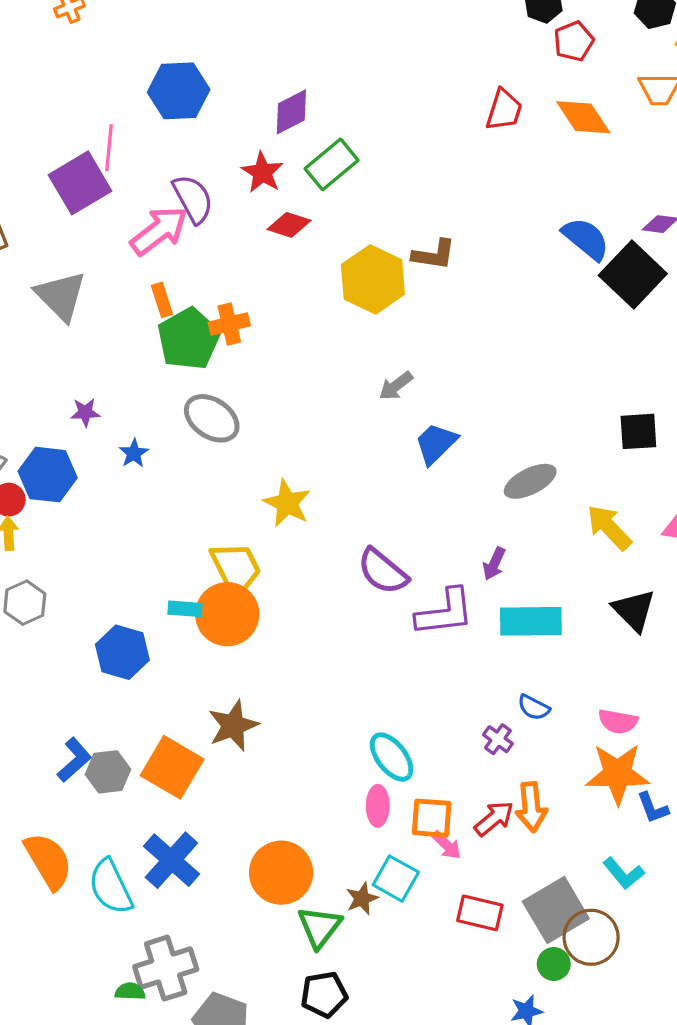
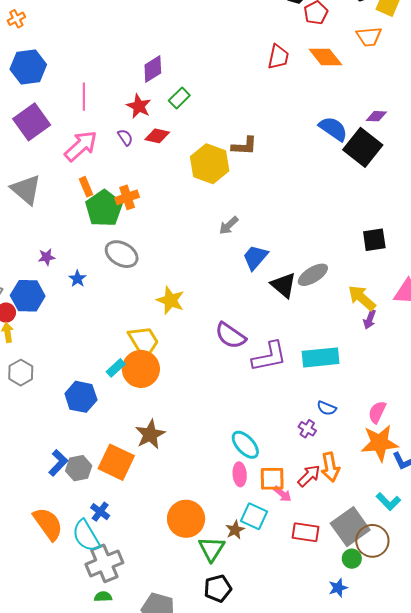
blue hexagon: (179, 91) -> (28, 67), moved
pink line: (109, 148) -> (84, 97), moved
green rectangle: (332, 164) -> (179, 98), size x0.7
purple semicircle: (193, 199) -> (125, 137), moved, size x0.6
purple arrow: (494, 564) -> (370, 319), moved
cyan rectangle: (185, 609) -> (116, 368), turned -42
black triangle: (634, 610) -> (284, 285), moved
pink semicircle: (618, 721) -> (377, 412), turned 110
blue cross: (171, 860) -> (100, 512), moved, size x0.6
gray cross: (166, 968) -> (104, 563), moved

